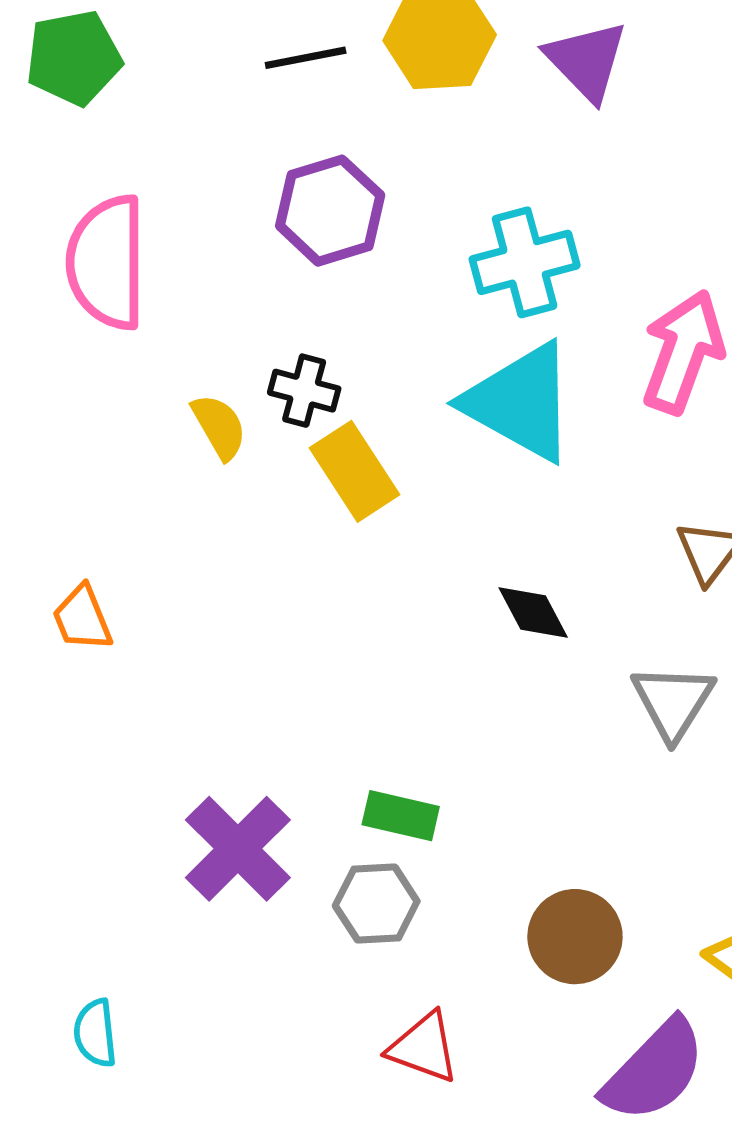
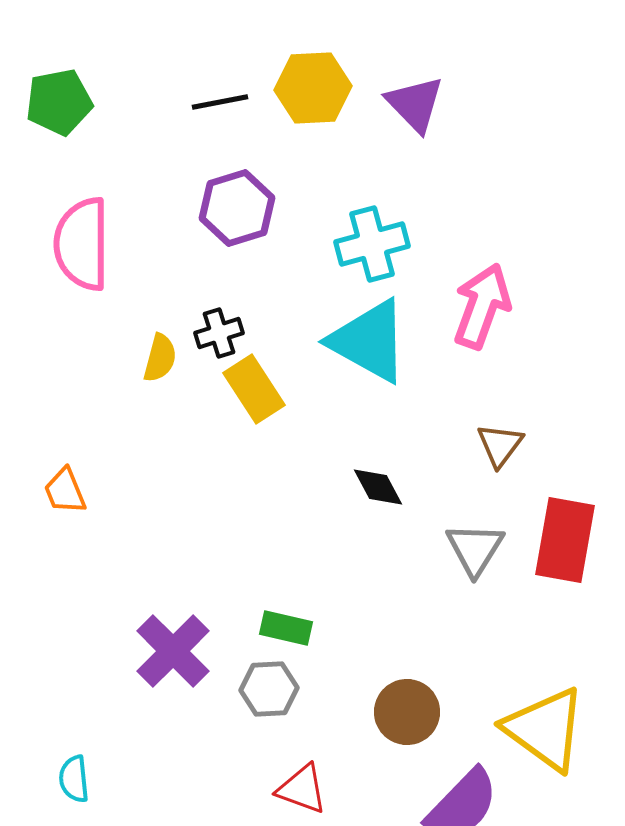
black cross: (304, 391) -> (219, 333), turned -33
yellow semicircle: (219, 427) -> (160, 358), turned 45

